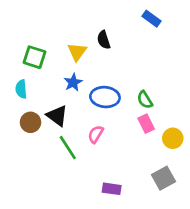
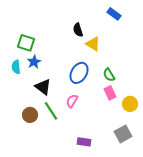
yellow triangle: (77, 52) -> (93, 44), moved, turned -35
blue star: (73, 82) -> (34, 62), moved
blue ellipse: (105, 97) -> (79, 73), turned -65
brown circle: (31, 122) -> (30, 115), moved

